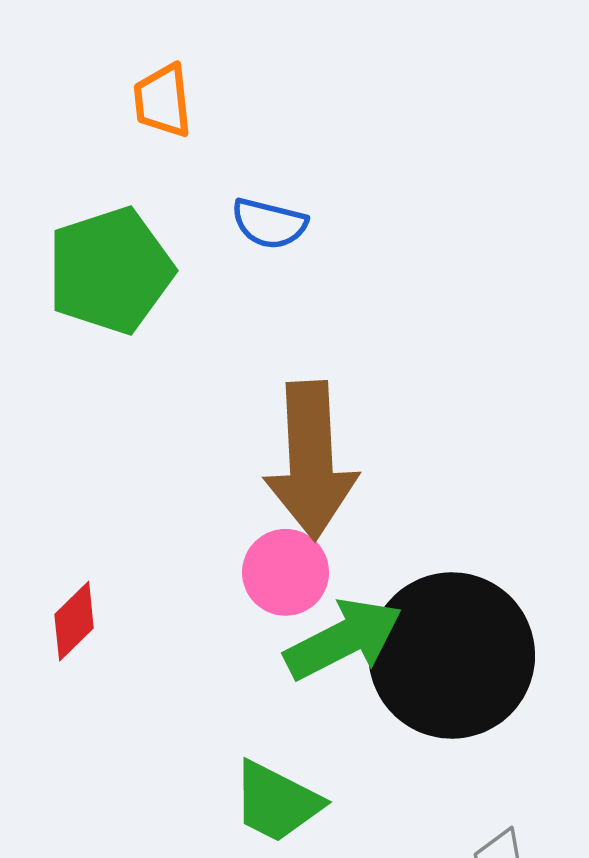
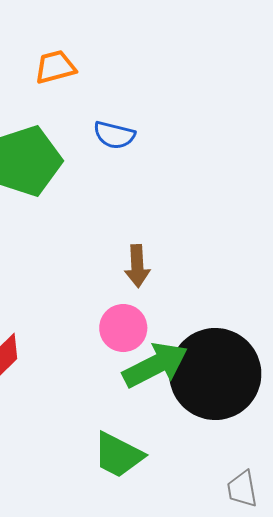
orange trapezoid: (163, 101) -> (55, 67), turned 81
brown arrow: (311, 460) -> (137, 266), size x0.5

